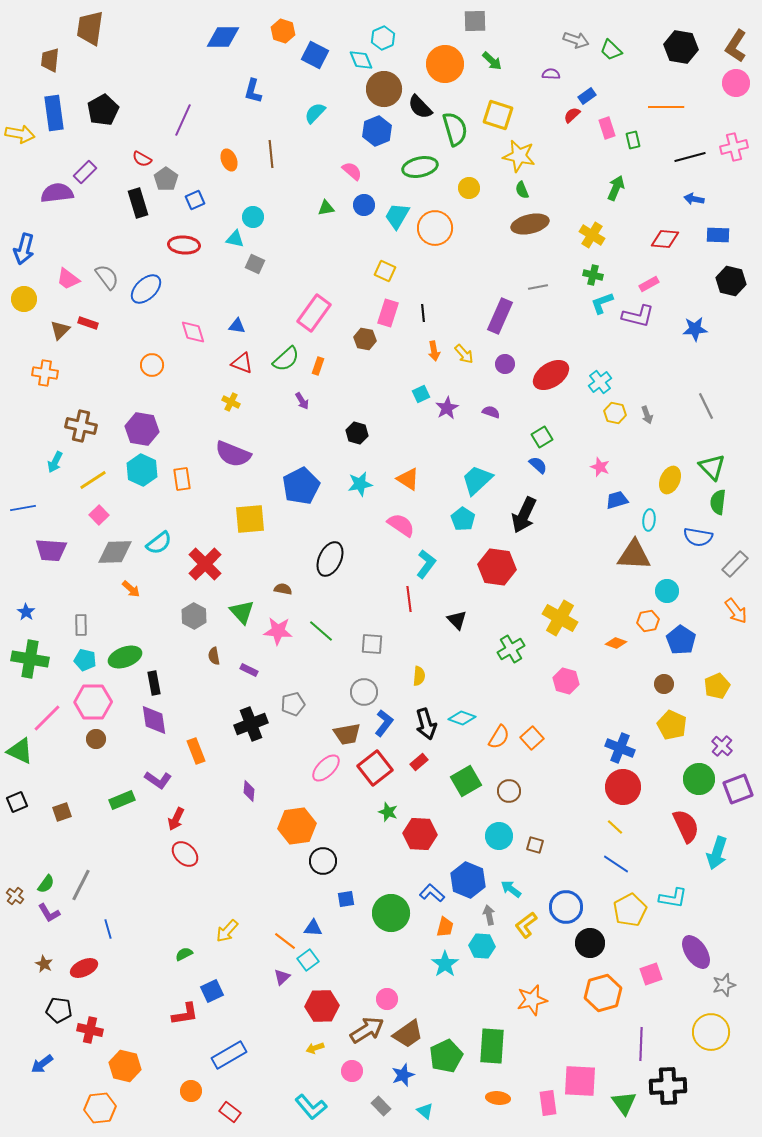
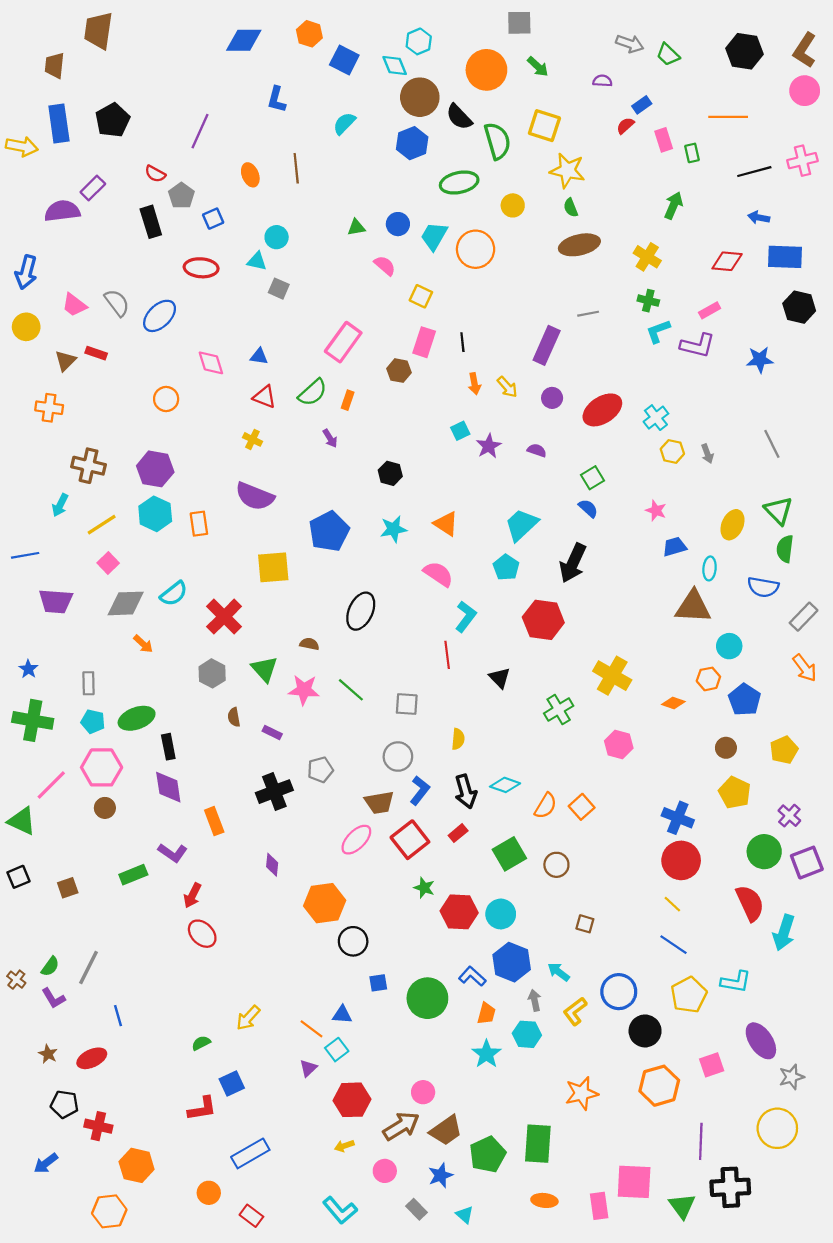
pink semicircle: (352, 171) -> (385, 266), moved
blue rectangle: (718, 235) -> (785, 257), size x1.4
cyan circle: (499, 836) -> (501, 914), moved

